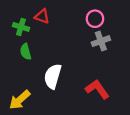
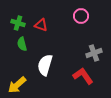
red triangle: (42, 16) -> (41, 25), moved
gray cross: (101, 41) -> (94, 53), moved

